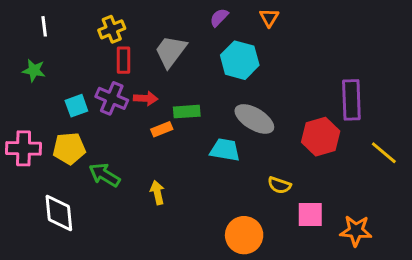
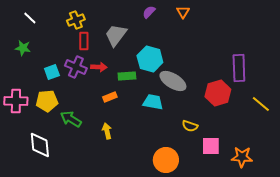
white line: (44, 26) -> (30, 18), turned -40
cyan hexagon: (240, 60) -> (150, 59), moved
orange rectangle: (162, 129) -> (110, 97), moved

